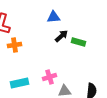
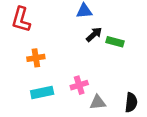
orange cross: (14, 45) -> (36, 58), moved

